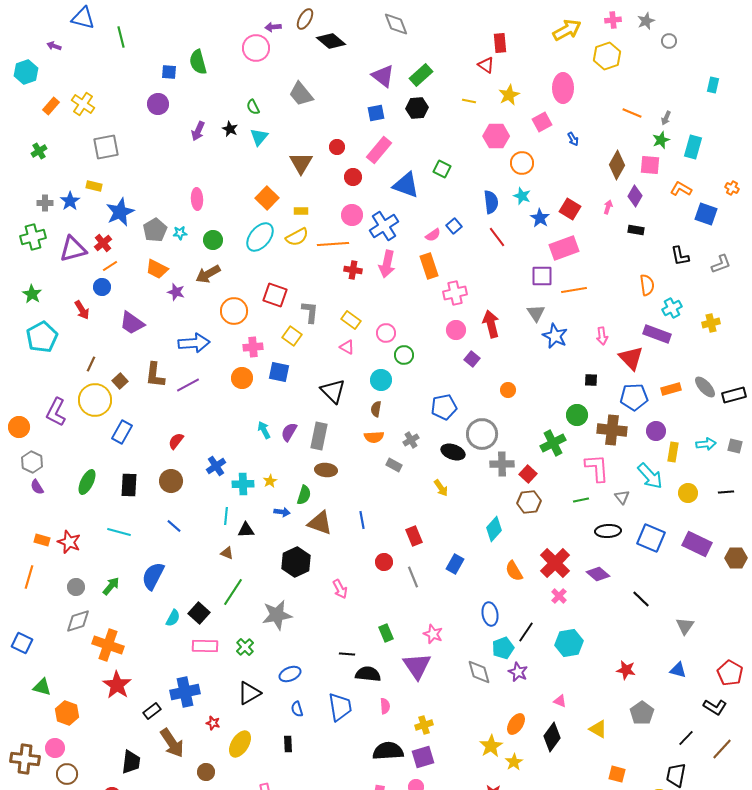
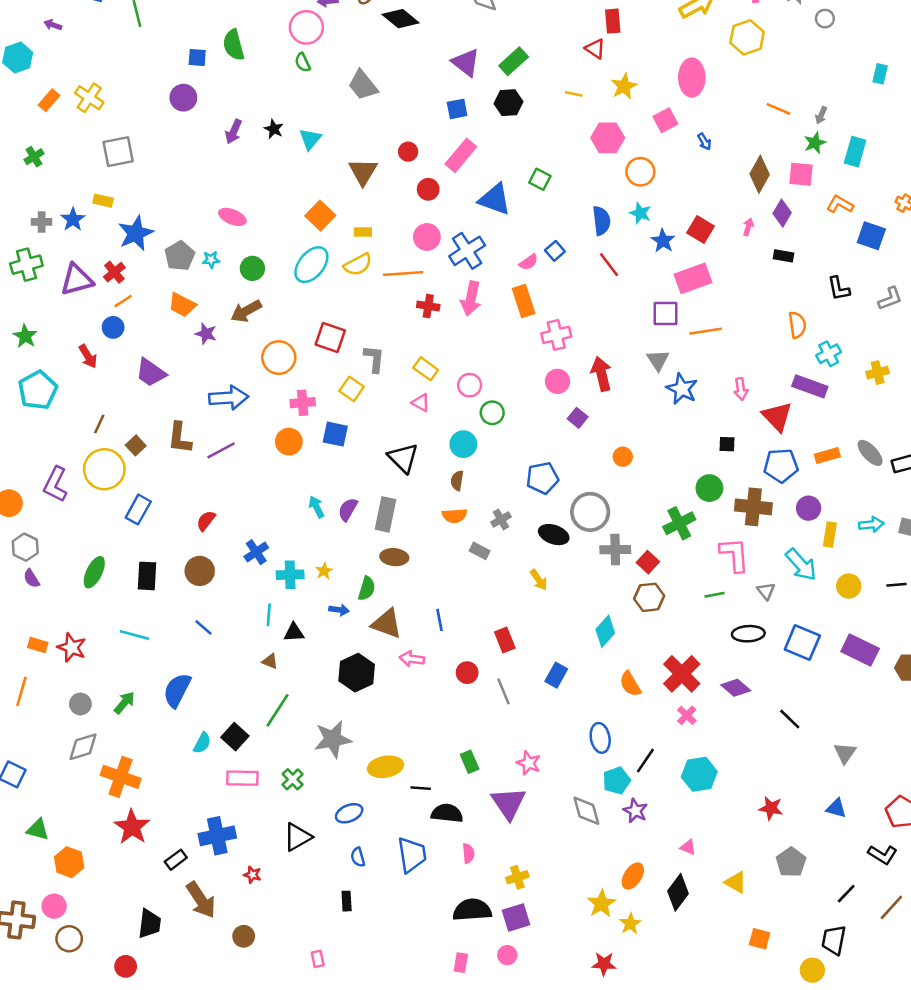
green semicircle: (253, 107) -> (303, 63), moved
pink ellipse: (197, 199) -> (232, 217), turned -65
pink arrow: (340, 589) -> (412, 659), moved, turned 126
yellow ellipse: (240, 744) -> (385, 767), moved, turned 48

